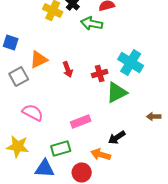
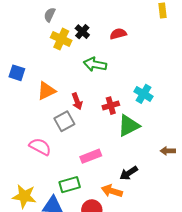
green arrow: (92, 24) -> (95, 64), moved
cyan cross: (131, 62) -> (143, 94), size x0.7
gray square: (19, 76) -> (64, 121), moved
yellow star: (18, 146) -> (24, 196), moved

